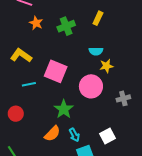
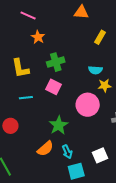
green cross: (66, 26) -> (56, 62), moved
yellow L-shape: (21, 55) -> (20, 68), turned -140
pink square: (56, 71) -> (53, 87), size x0.7

